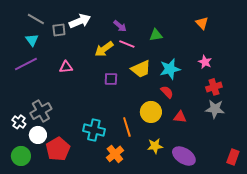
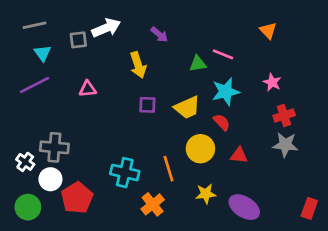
gray line: (36, 19) -> (35, 25), moved, turned -42
green triangle: (156, 35) -> (198, 64), moved
pink line: (127, 44) -> (223, 54), moved
yellow arrow: (104, 49) -> (138, 65), turned -72
yellow trapezoid: (141, 69) -> (187, 108), moved
gray cross: (41, 111) -> (54, 147), turned 35

